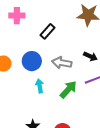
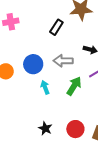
black rectangle: (48, 31) -> (56, 27), moved

